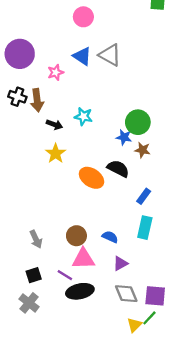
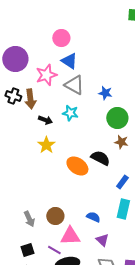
pink circle: (83, 17) -> (61, 38), moved
gray triangle: (110, 55) -> (74, 85), moved
pink star: (56, 72) -> (46, 75), size x1.5
blue star: (124, 137) -> (105, 93), moved
brown circle: (76, 236) -> (55, 216), moved
purple triangle: (120, 264) -> (102, 240), turned -48

